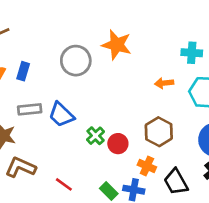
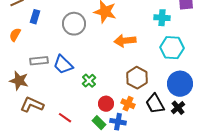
blue rectangle: (23, 71) -> (35, 17), moved
orange arrow: (164, 83) -> (125, 41), moved, size x1.5
red circle: (118, 144) -> (106, 104), moved
black trapezoid: (176, 182) -> (155, 104), moved

